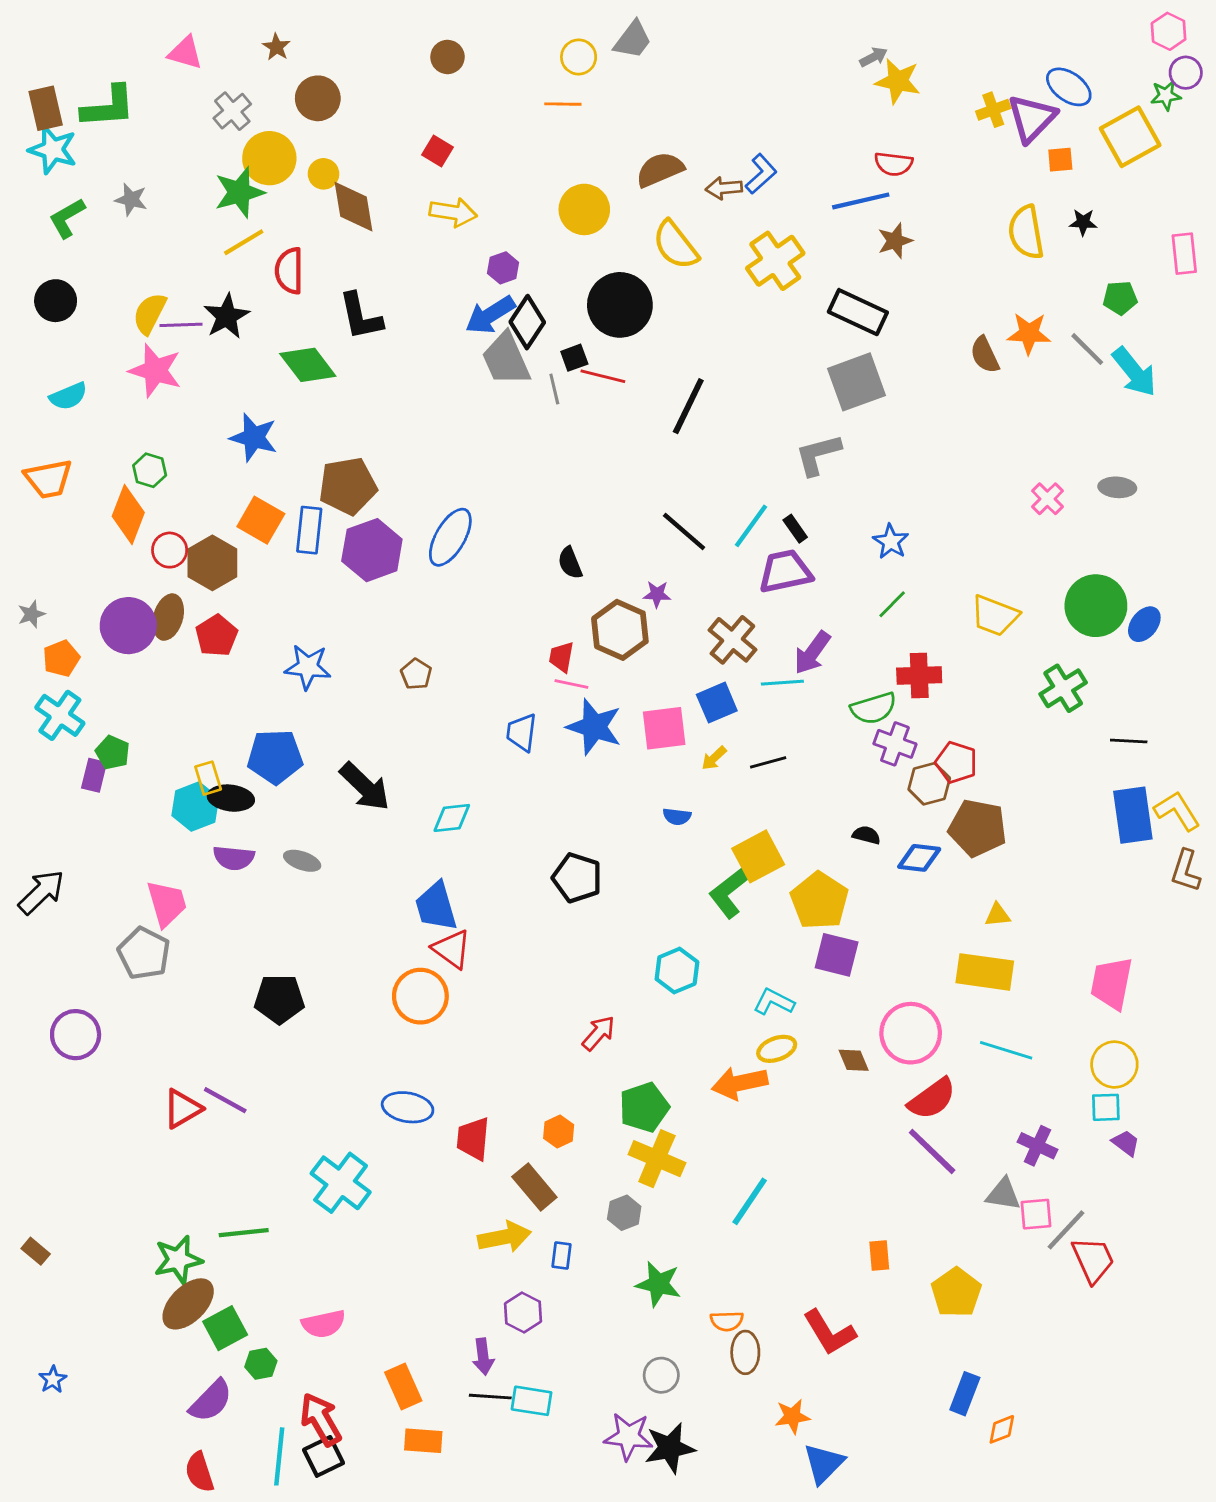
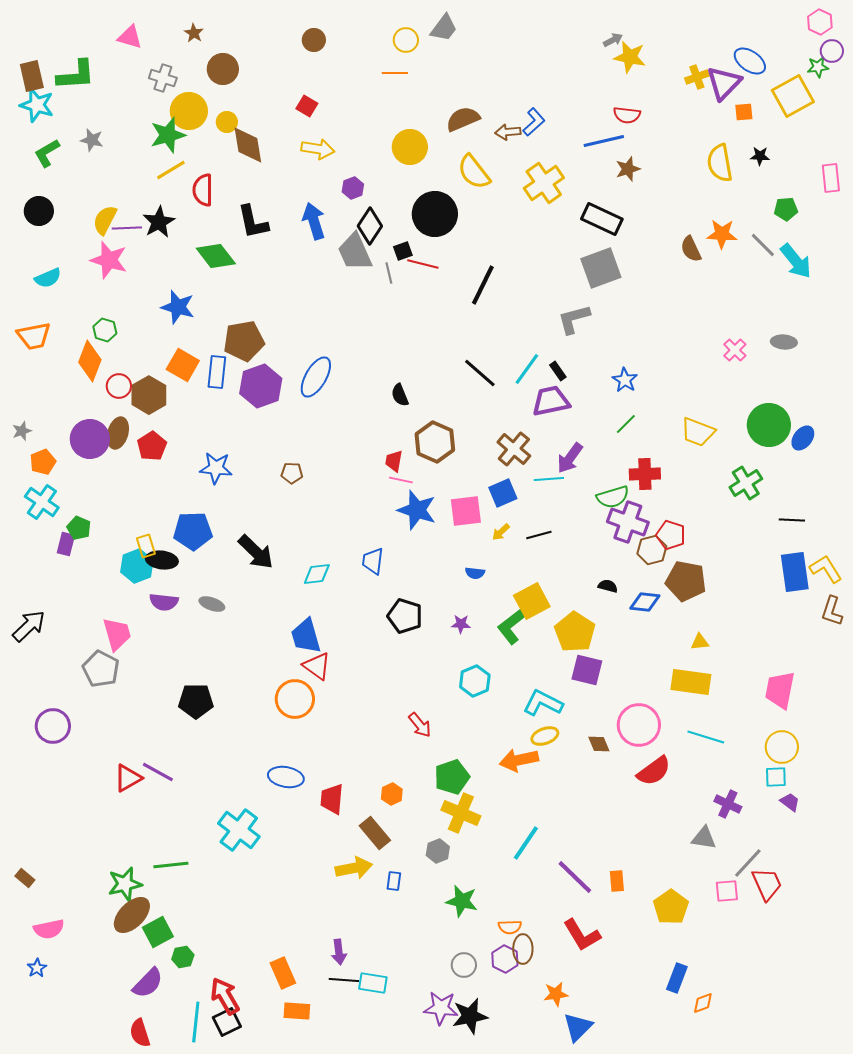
gray cross: (232, 111) -> (163, 78), turned -32
blue arrow: (490, 315) -> (314, 221), moved, turned 105
purple star: (657, 594) -> (461, 624), moved
brown pentagon: (416, 674) -> (292, 473), turned -30
blue trapezoid: (522, 732) -> (373, 561), moved
purple cross: (895, 744) -> (628, 522), size x1.4
cyan L-shape: (774, 1002) -> (543, 703), size x1.4
red arrow: (599, 1033) -> (420, 725), turned 100
purple line: (932, 1151) -> (575, 877), moved
pink square: (1036, 1214) -> (727, 891), moved
purple hexagon: (523, 1312) -> (505, 959), moved
pink semicircle: (323, 1324) -> (49, 929), moved

